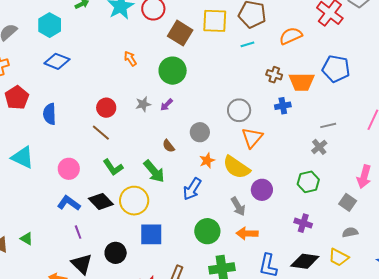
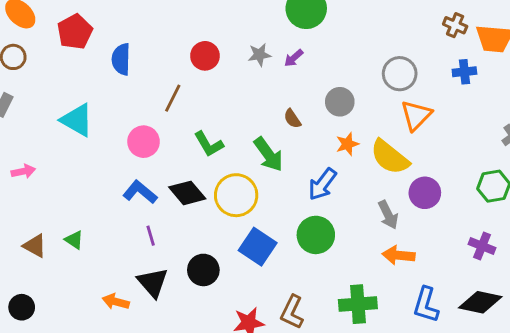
brown line: (101, 133) -> (173, 98), moved, turned 72
green circle: (207, 231) -> (316, 235), moved
blue square: (151, 234) -> (258, 247), turned 30

